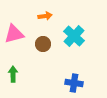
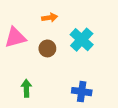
green arrow: (13, 74) -> (26, 88), moved

